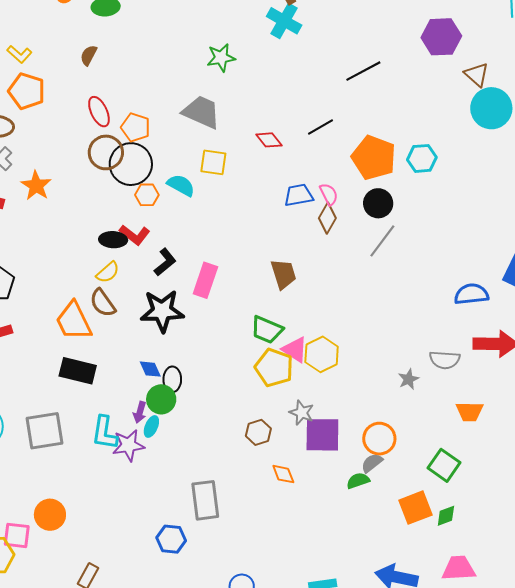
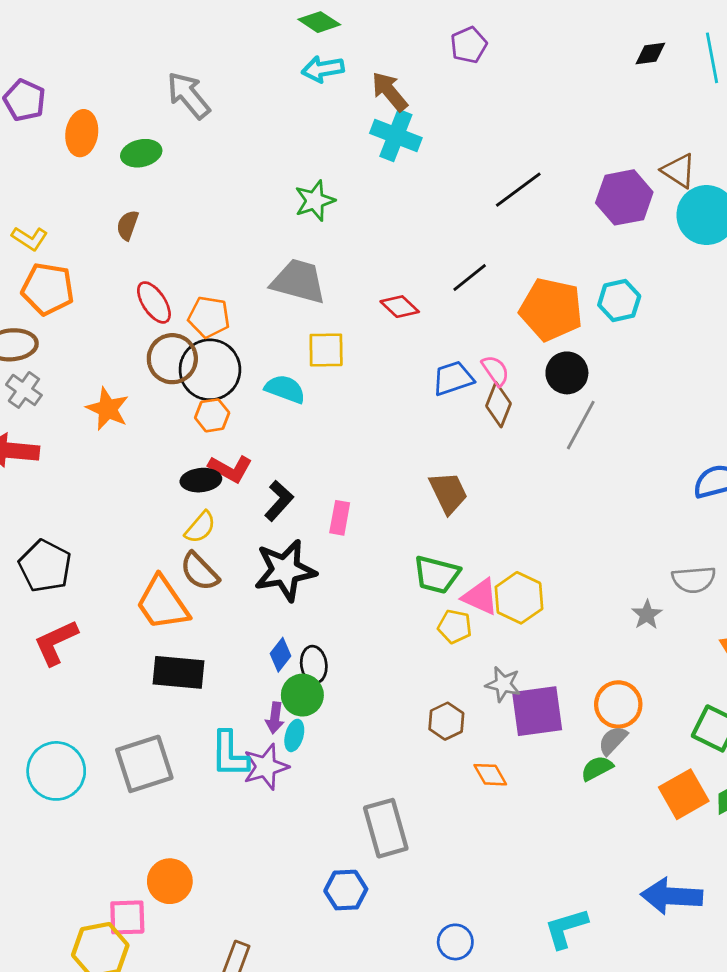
purple hexagon: (441, 37) -> (624, 197), moved
orange star: (36, 186) -> (108, 409), moved
orange hexagon: (147, 195) -> (212, 415), moved
pink rectangle: (205, 280) -> (340, 518), size x0.7
yellow pentagon: (274, 368) -> (455, 627), size x0.6
blue diamond: (150, 369) -> (280, 655), turned 70

